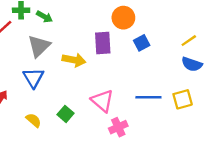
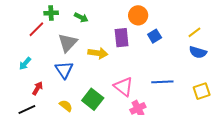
green arrow: (44, 17) -> (81, 17), moved
yellow square: (183, 99) -> (202, 91), moved
green square: (66, 114) -> (93, 99), size x1.5

